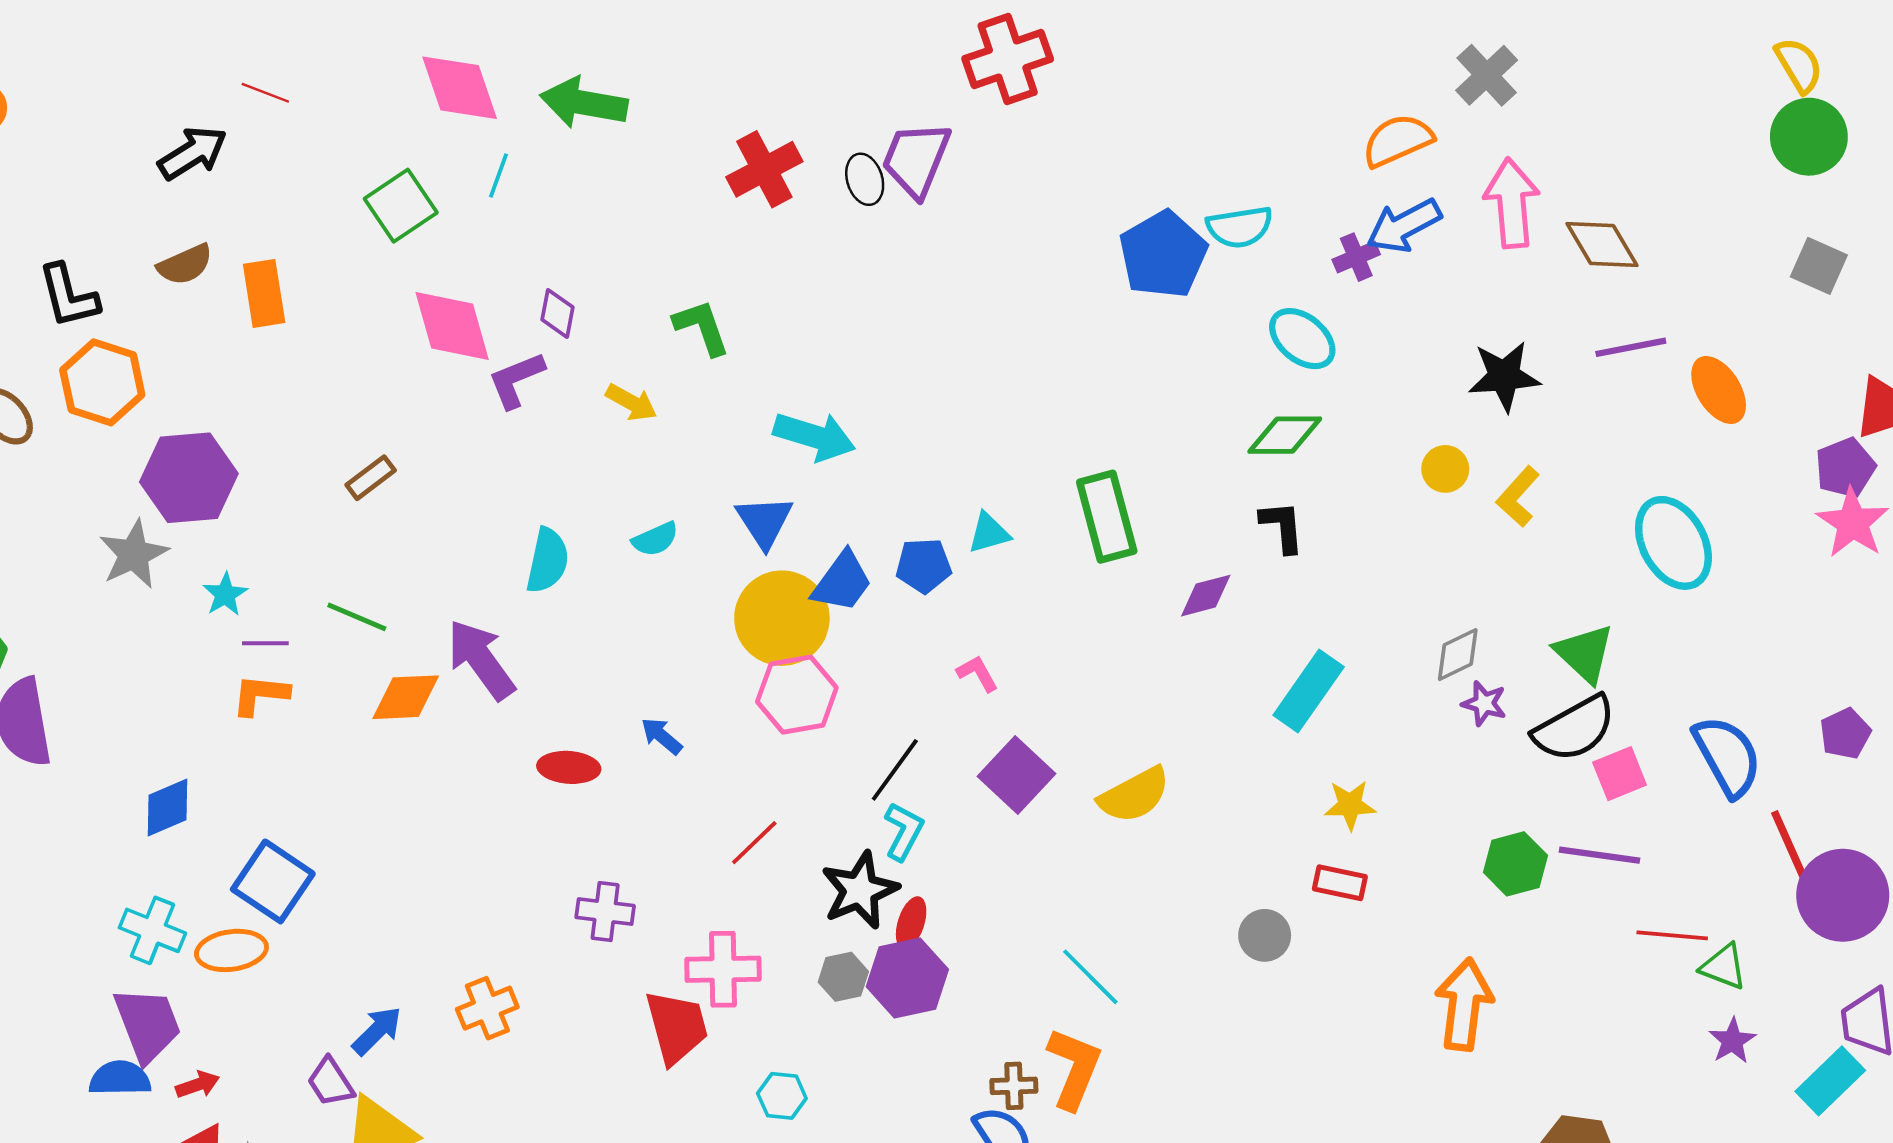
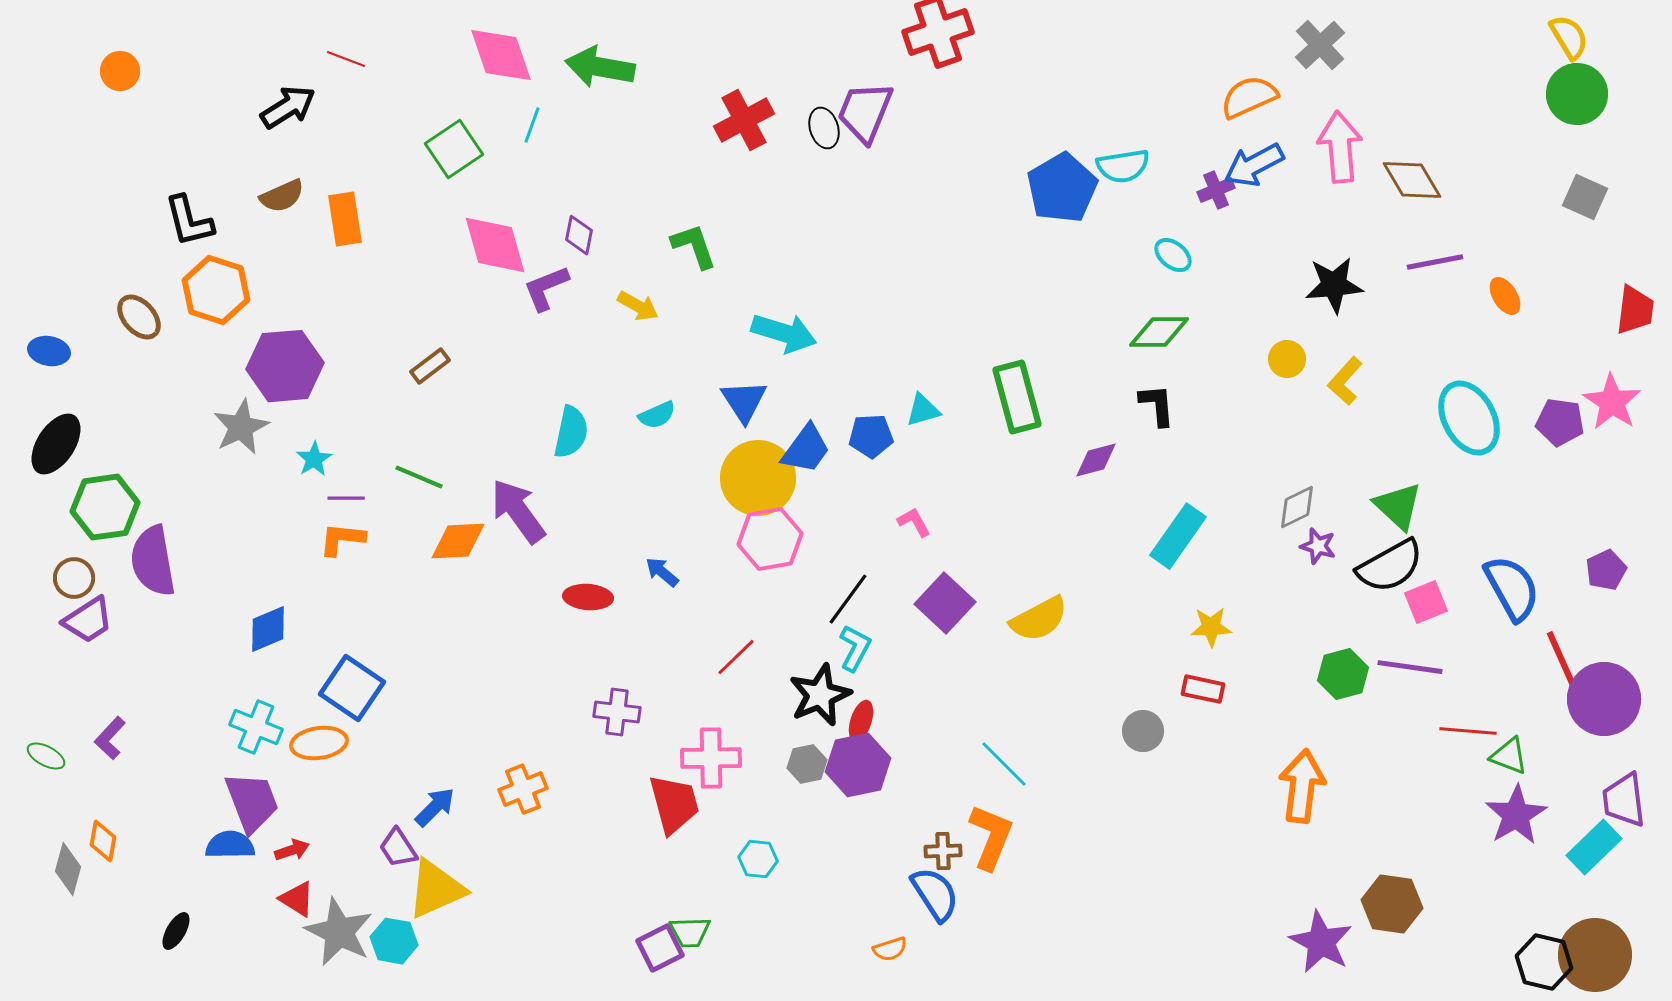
cyan ellipse: (1302, 339) -> (1173, 255), size x0.7
orange ellipse: (1719, 390) -> (1505, 296), size x0.7
purple pentagon: (1845, 468) -> (1560, 422), moved, turned 30
purple star: (1732, 1041) -> (1516, 815), size x1.6

